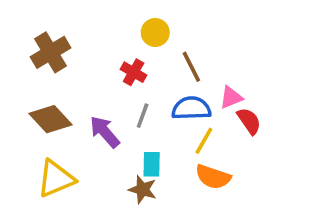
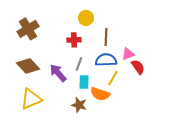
brown line: (191, 67) -> (106, 37), turned 30
red cross: (134, 72) -> (74, 40), turned -32
cyan rectangle: (152, 164) -> (84, 82), moved
orange semicircle: (213, 177) -> (100, 94), moved

